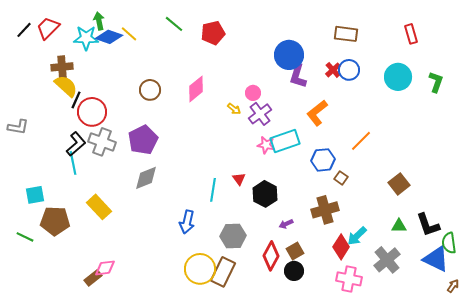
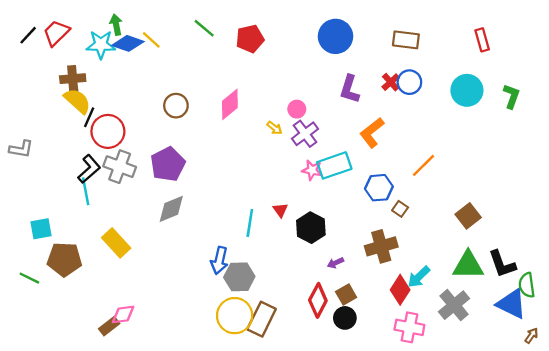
blue circle: (289, 55) -> (336, 36), moved
green triangle: (399, 226) -> (468, 265), size x1.8
gray hexagon: (233, 236) -> (239, 277), moved

